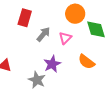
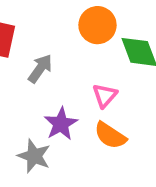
pink triangle: (65, 38) -> (105, 96), moved
orange semicircle: (86, 62) -> (110, 136), moved

